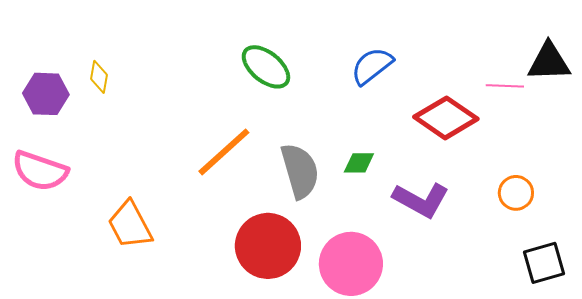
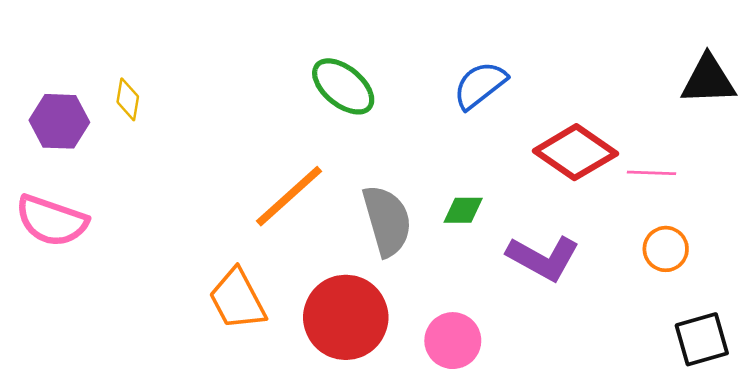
pink line: (505, 86) -> (652, 173), moved
orange trapezoid: (130, 225) -> (237, 299), moved
pink circle: (351, 264) -> (453, 341), size x0.7

